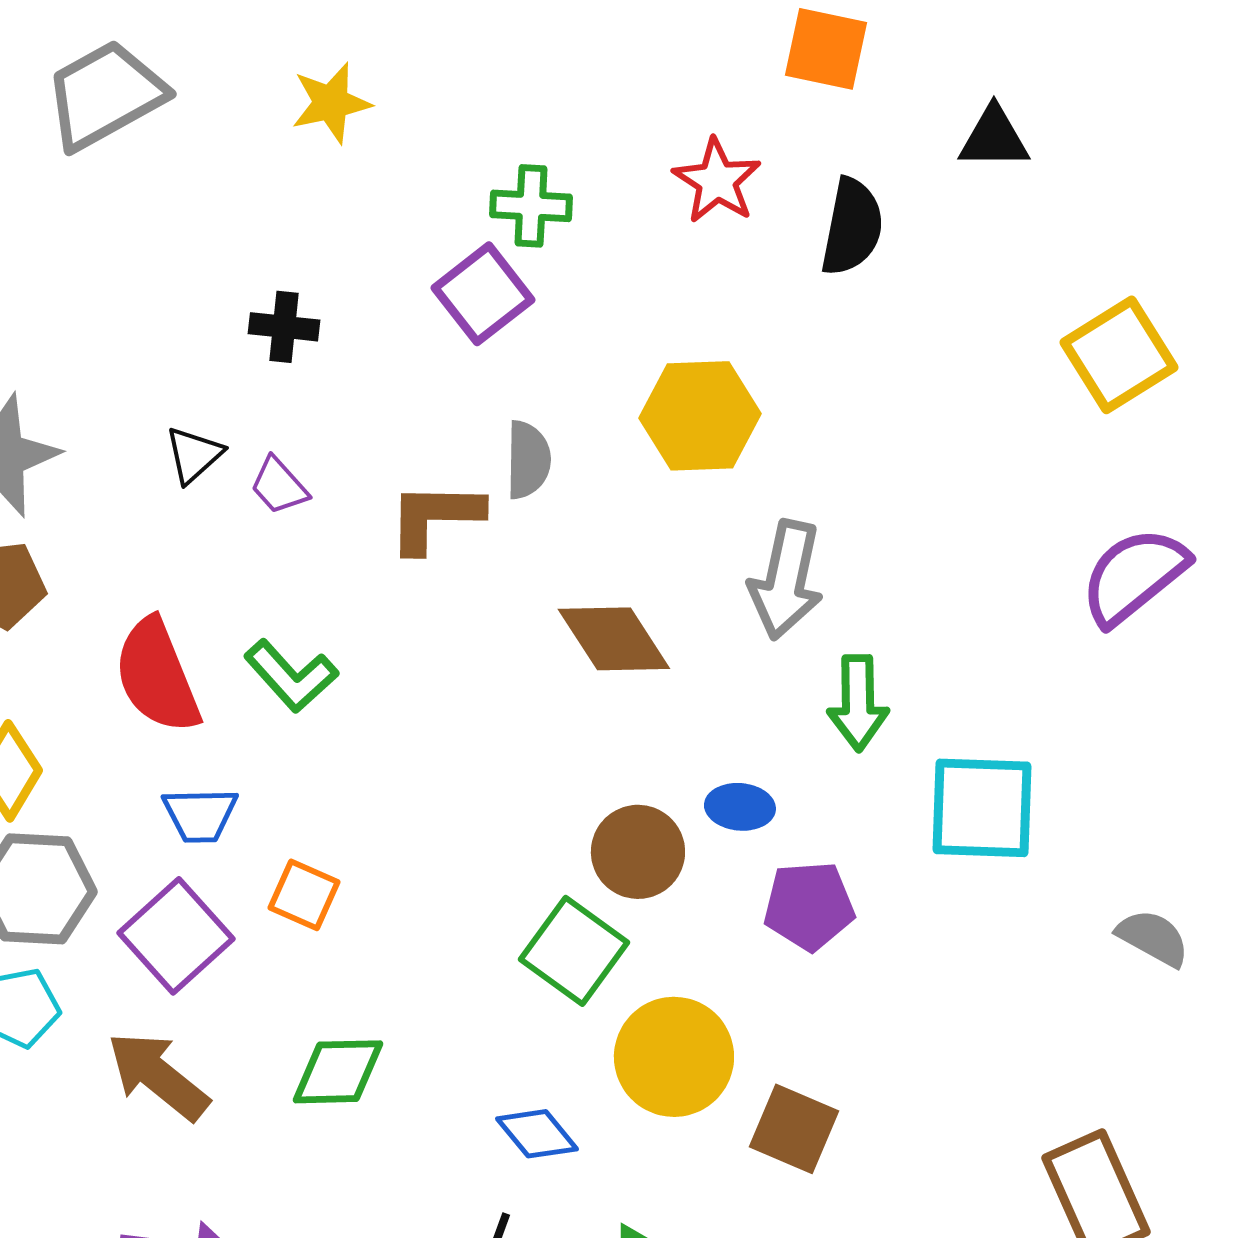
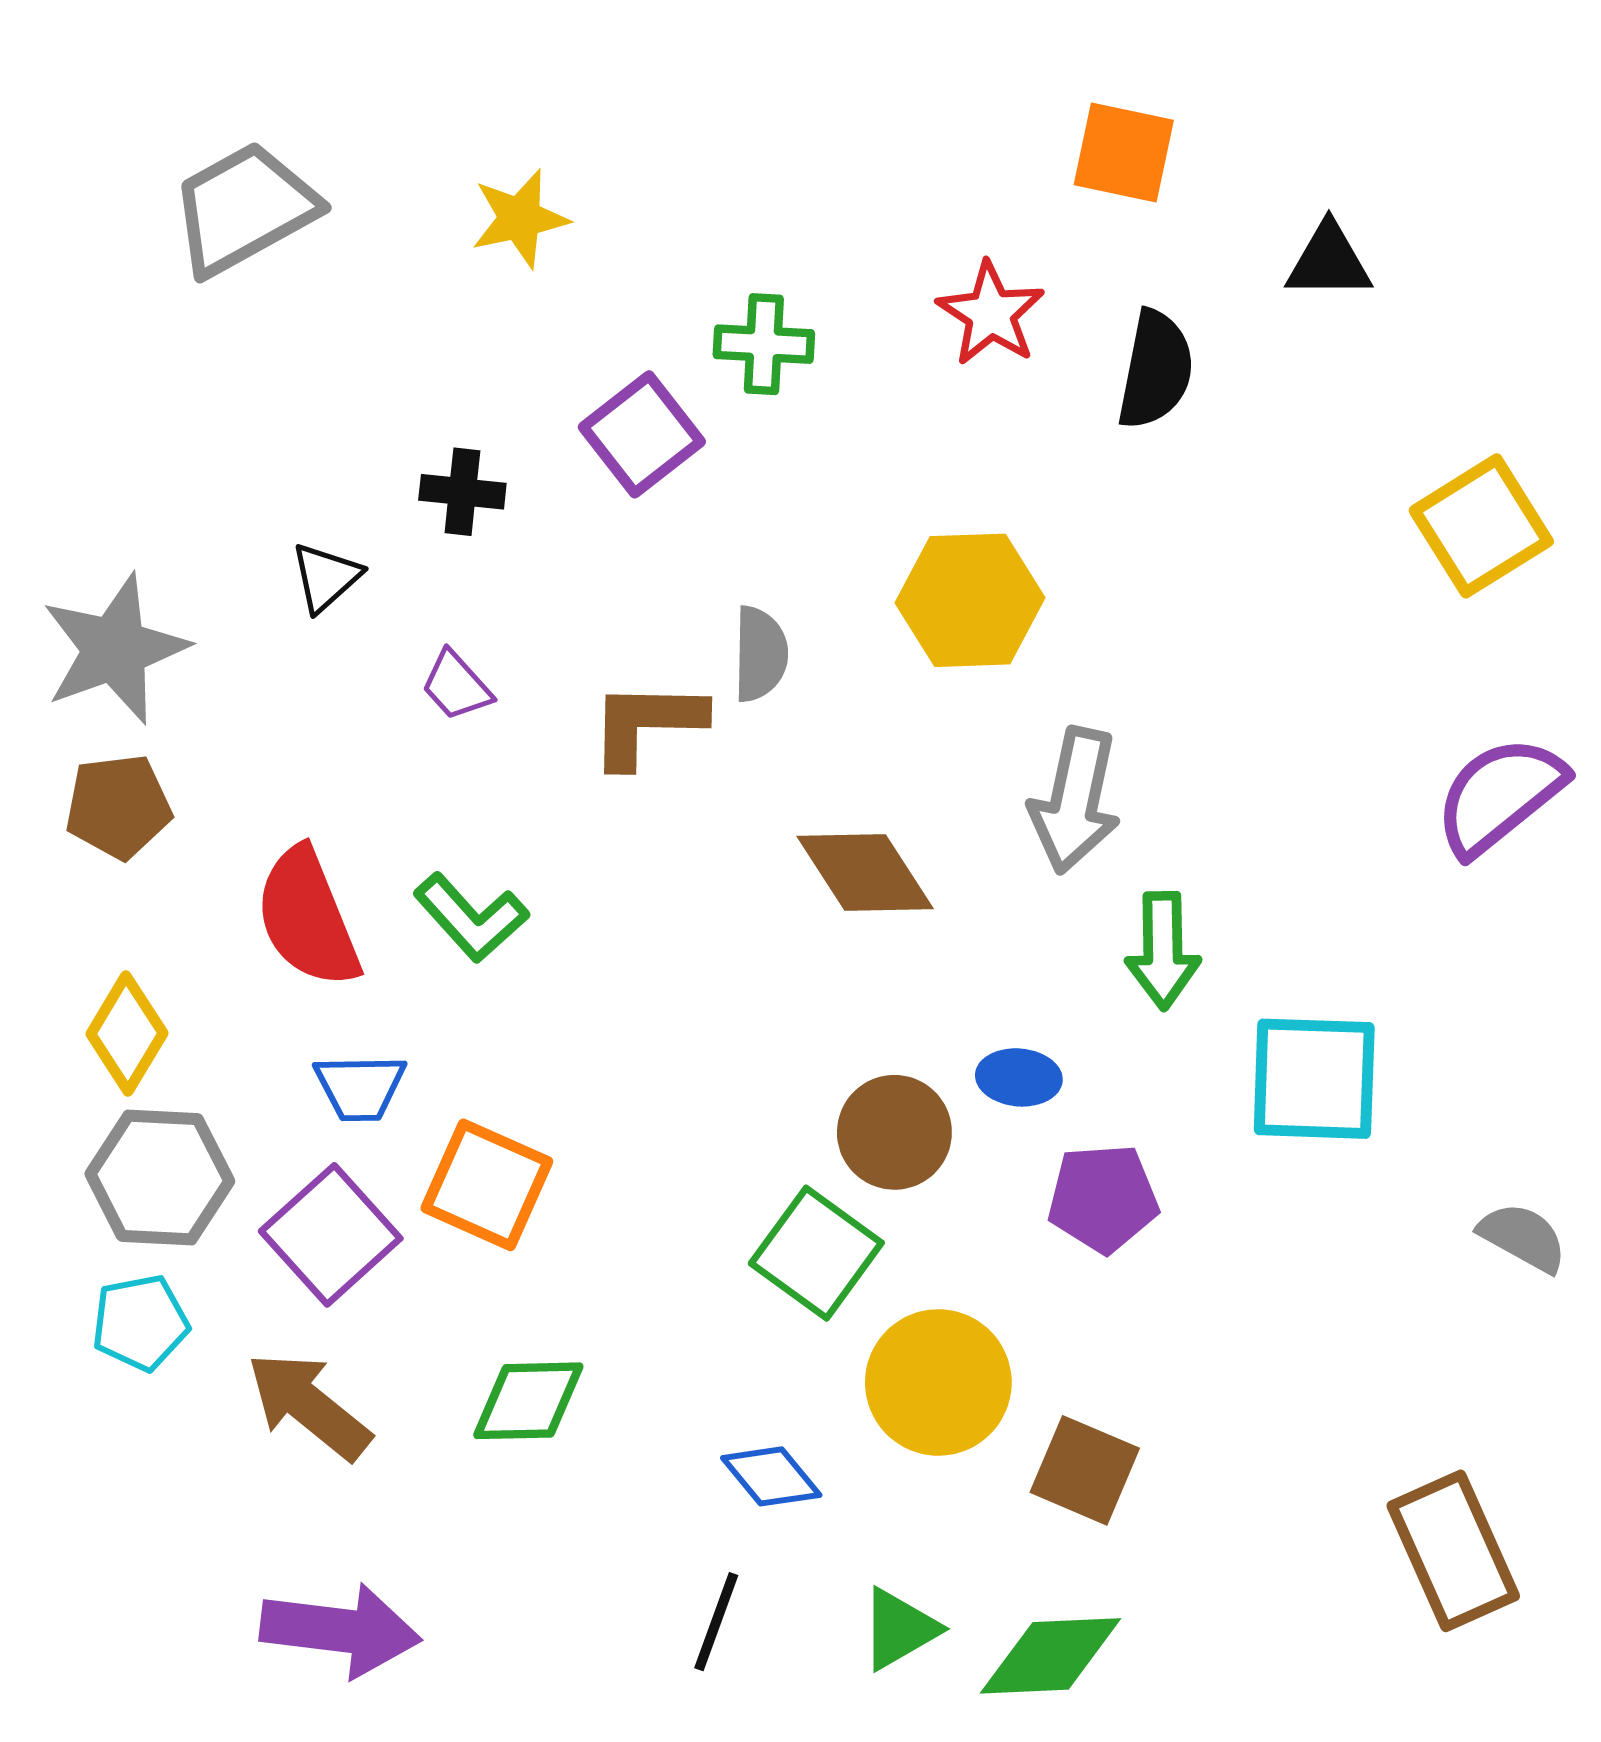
purple square: (483, 294) -> (642, 434), moved
black triangle: (194, 455) -> (326, 577), moved
orange square: (304, 895) -> (487, 1185), size x1.5

